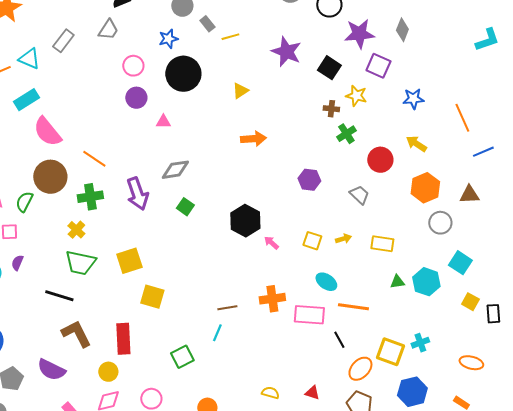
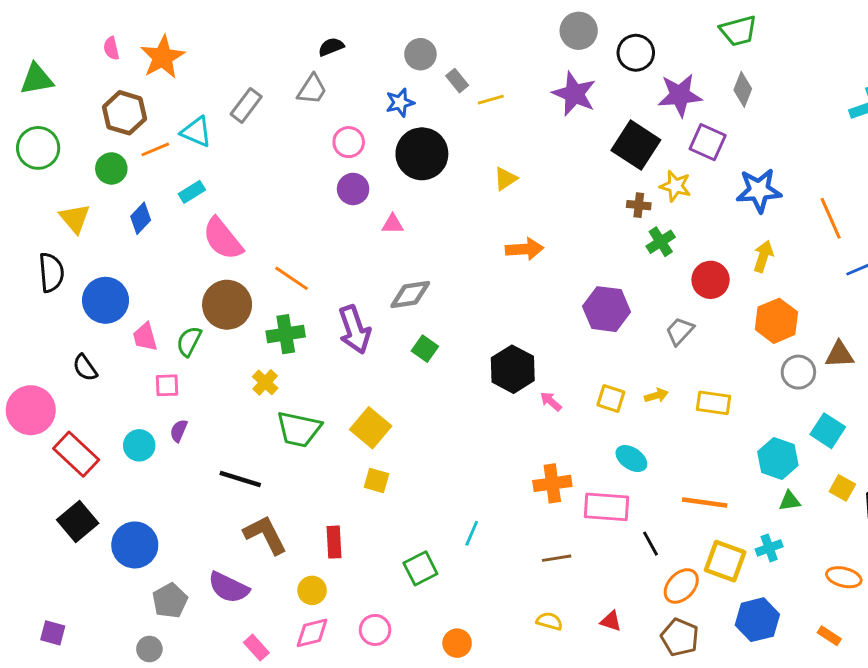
purple star: (286, 52) -> (574, 94), moved
black square: (329, 68) -> (636, 145), size x1.4
blue star: (413, 99) -> (759, 190), size x1.4
cyan rectangle: (26, 100) -> (192, 192), size x0.7
yellow arrow: (416, 144) -> (763, 256), turned 75
purple hexagon: (309, 180) -> (607, 309), size x1.4
gray trapezoid: (359, 195) -> (680, 331), turned -90
brown triangle: (469, 195) -> (839, 355), moved
yellow square: (129, 261) -> (371, 428), moved, turned -32
green trapezoid: (80, 263) -> (299, 429), moved
green triangle: (397, 282) -> (790, 501), moved
yellow square: (152, 297) -> (376, 481), size x0.7
orange line: (353, 307) -> (705, 502), moved
brown line: (227, 308) -> (557, 558), moved
red rectangle: (123, 339) -> (334, 542), size x0.7

